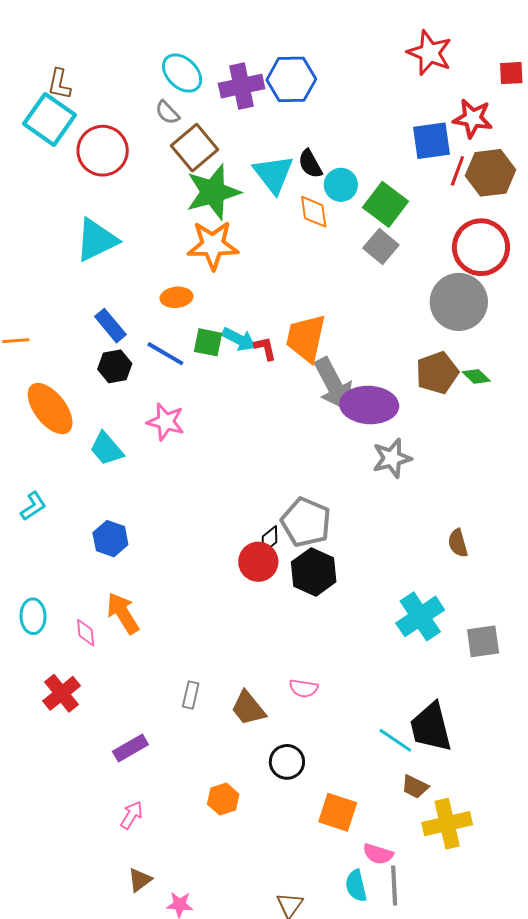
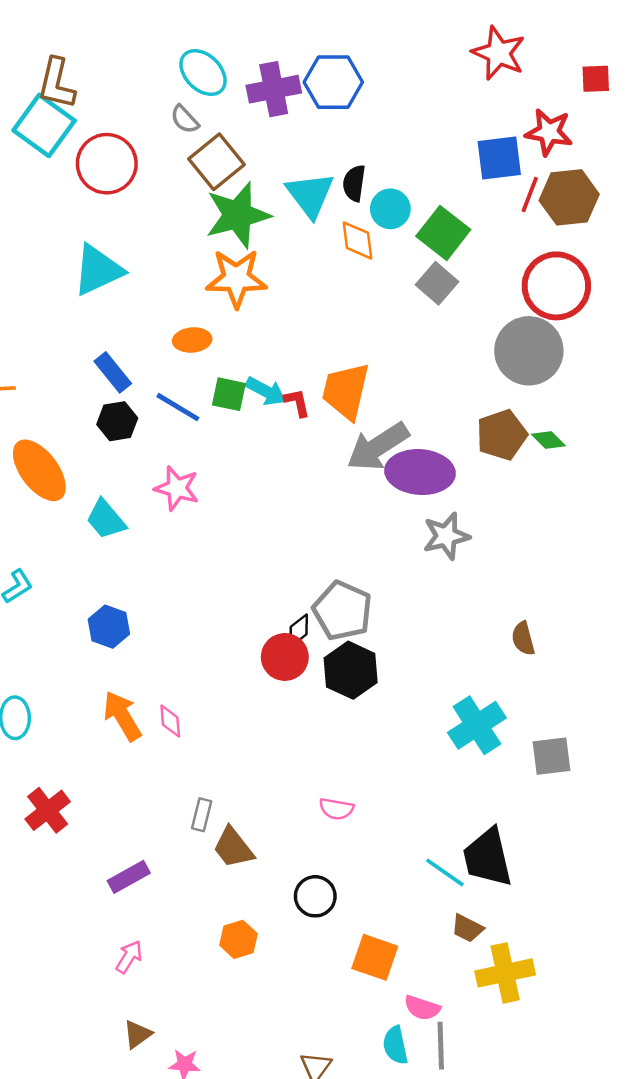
brown L-shape: (59, 84) -> (56, 83), size x1.4
black semicircle: (310, 164) -> (354, 183), turned 36
gray arrow: (333, 384) -> (378, 447), turned 84
pink diamond: (86, 633) -> (170, 721), moved
brown trapezoid: (248, 708) -> (233, 848), moved

